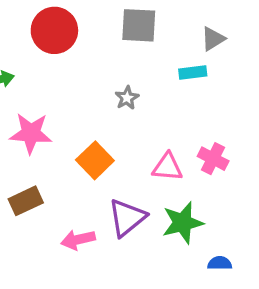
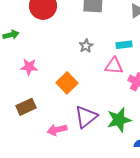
cyan rectangle: (193, 73) -> (124, 45), moved
pink star: (31, 133) -> (29, 67), size x0.7
pink triangle: (167, 167) -> (114, 66), moved

